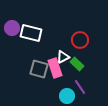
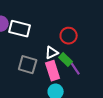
pink rectangle: (55, 68) -> (53, 71), moved
purple line: (80, 87) -> (75, 68), moved

